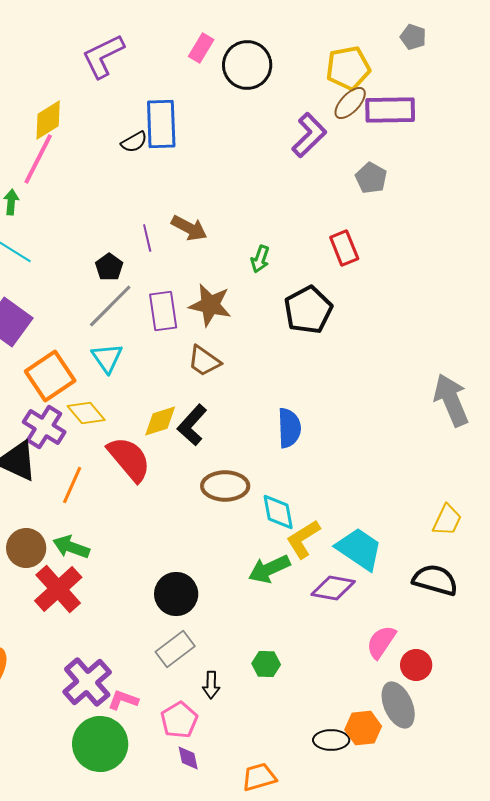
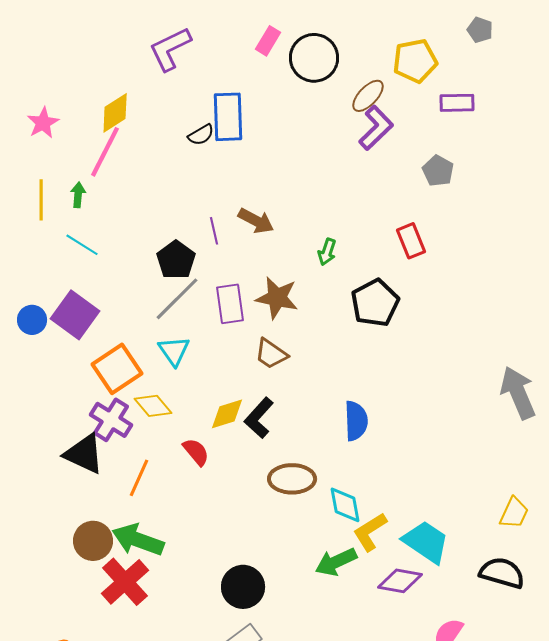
brown ellipse: (350, 103) -> (368, 96), moved
purple rectangle: (390, 110) -> (457, 103), size x0.7
black pentagon: (109, 267) -> (176, 260), size x1.4
red semicircle: (129, 459) -> (196, 452), size x0.6
green arrow: (71, 547) -> (138, 540), size x1.4

